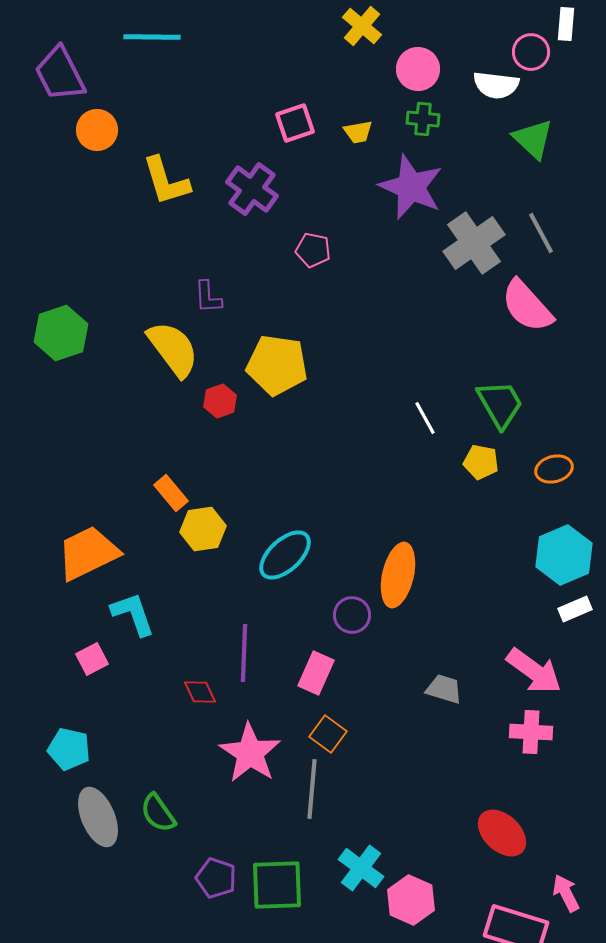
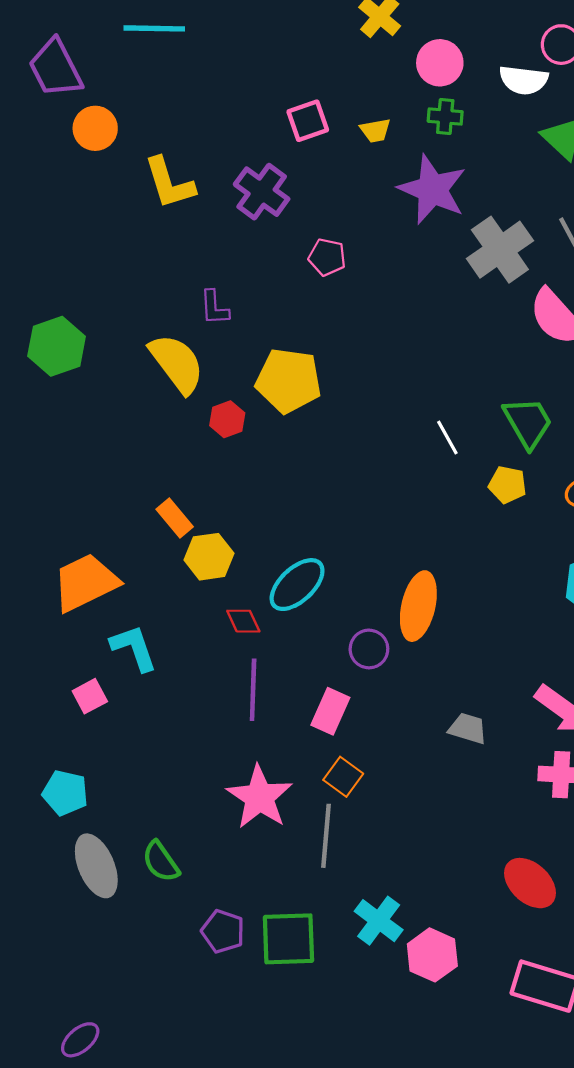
red diamond: (200, 692) -> (243, 621), moved

